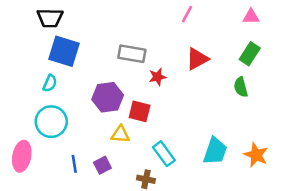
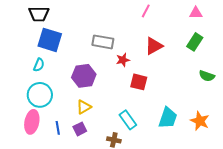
green semicircle: (241, 87) -> (207, 76), moved, turned -56
red square: (140, 111) -> (139, 82), moved
yellow triangle: (120, 134) -> (84, 107), moved, turned -35
pink ellipse: (22, 156) -> (32, 122), moved

